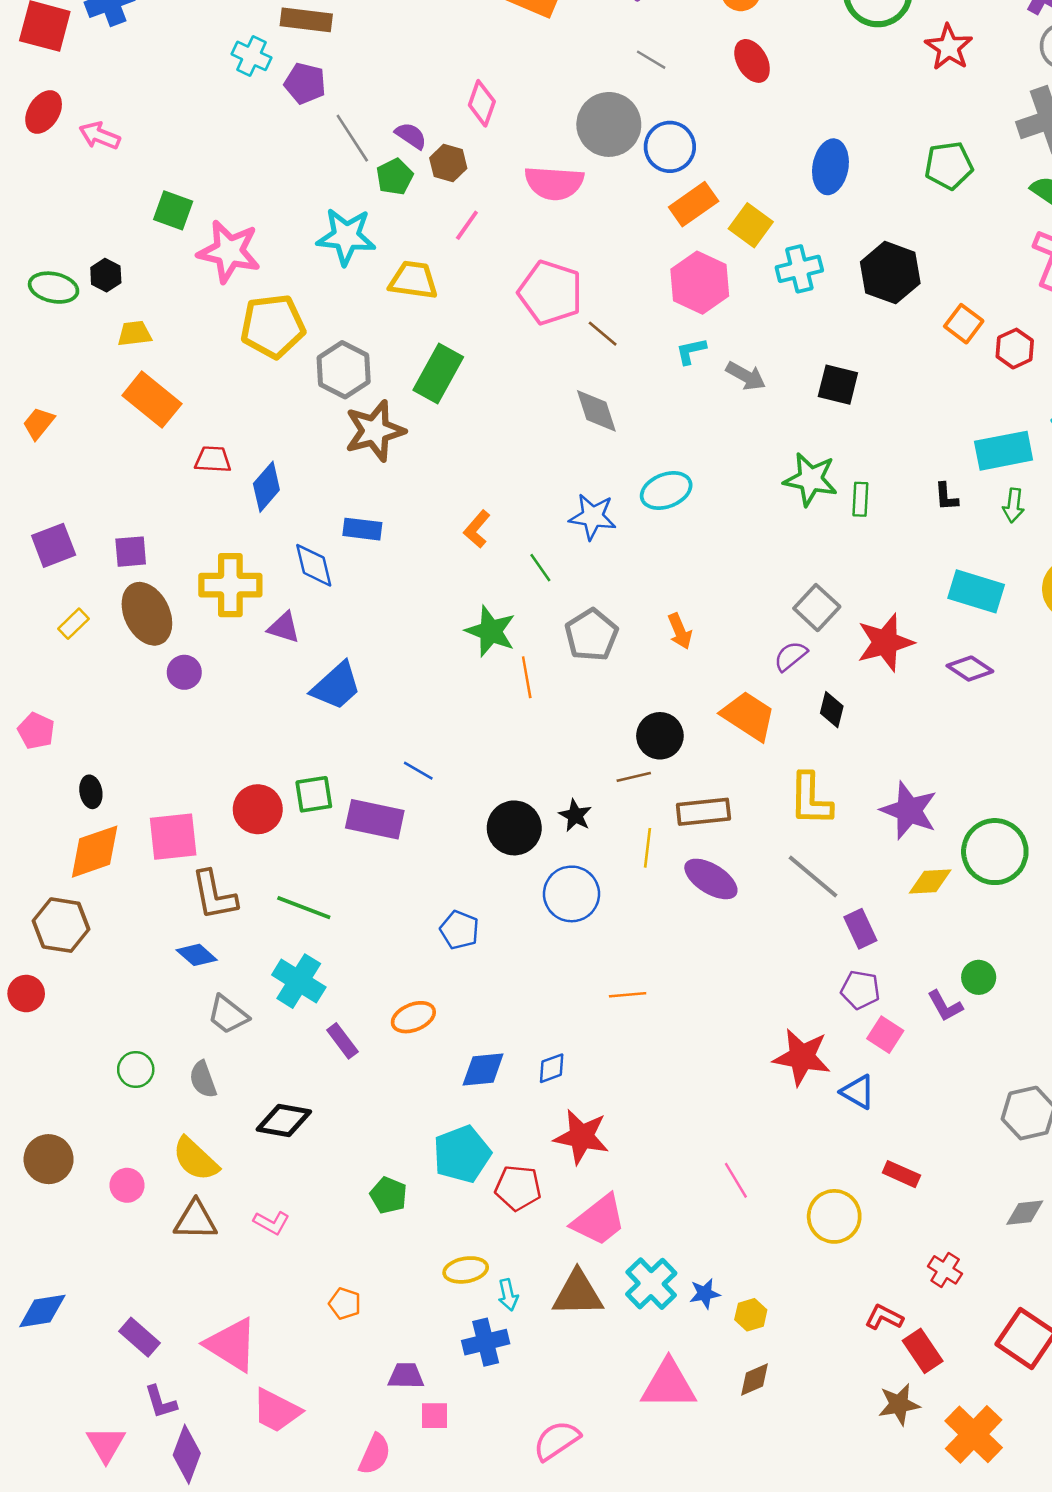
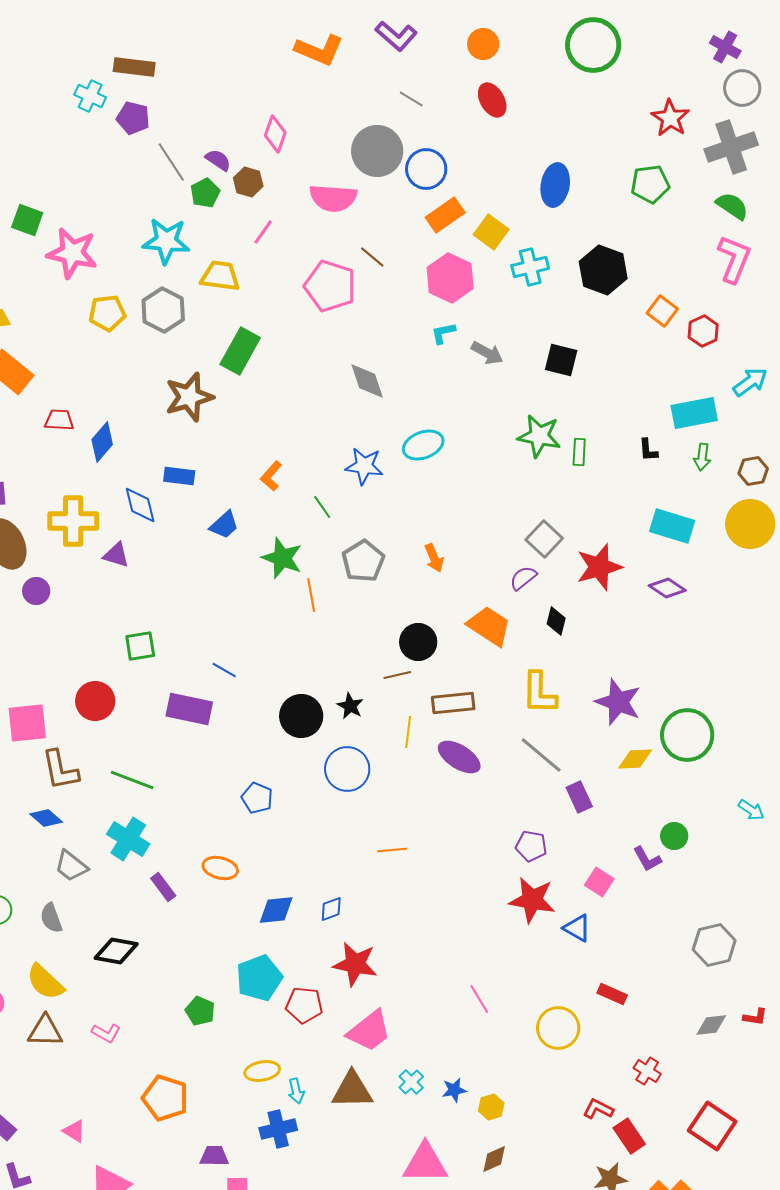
red star: (949, 47) -> (670, 118), moved
yellow pentagon: (273, 326) -> (107, 313), size x0.7
brown line: (603, 334) -> (372, 257), moved
gray hexagon: (344, 370) -> (163, 310), moved
blue trapezoid: (336, 686) -> (224, 525), moved, size x0.7
green square: (314, 794) -> (140, 646), moved
purple pentagon: (860, 990) -> (531, 846), moved
orange ellipse: (413, 1017) -> (220, 868), turned 36
cyan cross: (651, 1284) -> (411, 1082), size x0.6
orange pentagon: (345, 1304) -> (165, 1098), size x1.8
pink triangle: (232, 1345) -> (74, 1131), size x0.5

